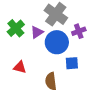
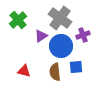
green cross: (16, 28) -> (18, 20), moved
brown semicircle: (51, 81) -> (55, 72), moved

